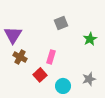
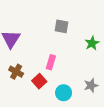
gray square: (61, 23) -> (61, 26), turned 32
brown cross: (20, 57) -> (16, 72), moved

